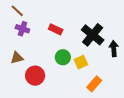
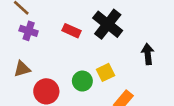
black cross: (93, 35) -> (108, 24), moved
green circle: (63, 57) -> (82, 81), moved

